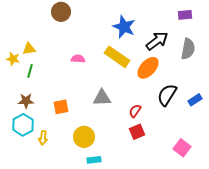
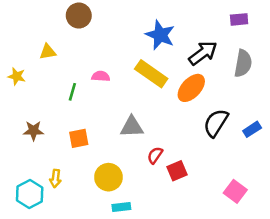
yellow triangle: (29, 49) -> (48, 52), moved
green line: (30, 71) -> (72, 92), moved
red semicircle: (135, 111) -> (155, 155), moved
cyan hexagon: (23, 125) -> (30, 194), moved

